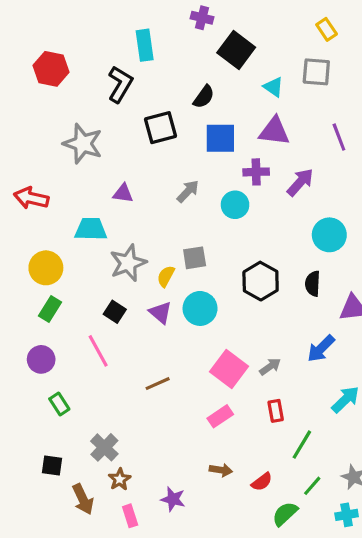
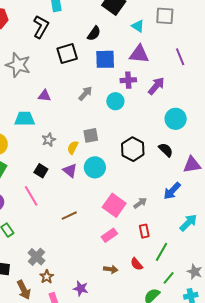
gray star: (128, 263) -> (49, 140), size x0.6
black semicircle: (313, 284) -> (166, 150), turned 133
red semicircle: (262, 482) -> (137, 264), moved, turned 88

